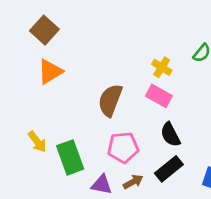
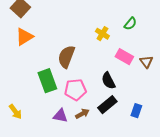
pink rectangle: (159, 96) -> (124, 57), moved
yellow arrow: (37, 142) -> (15, 112), moved
green rectangle: (70, 157) -> (47, 81), moved

